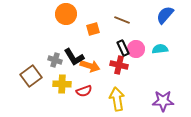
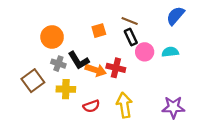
orange circle: (66, 14) -> (52, 37), moved
black rectangle: (123, 48) -> (131, 37), moved
red cross: (119, 65) -> (116, 68), moved
red semicircle: (84, 91) -> (91, 106), moved

